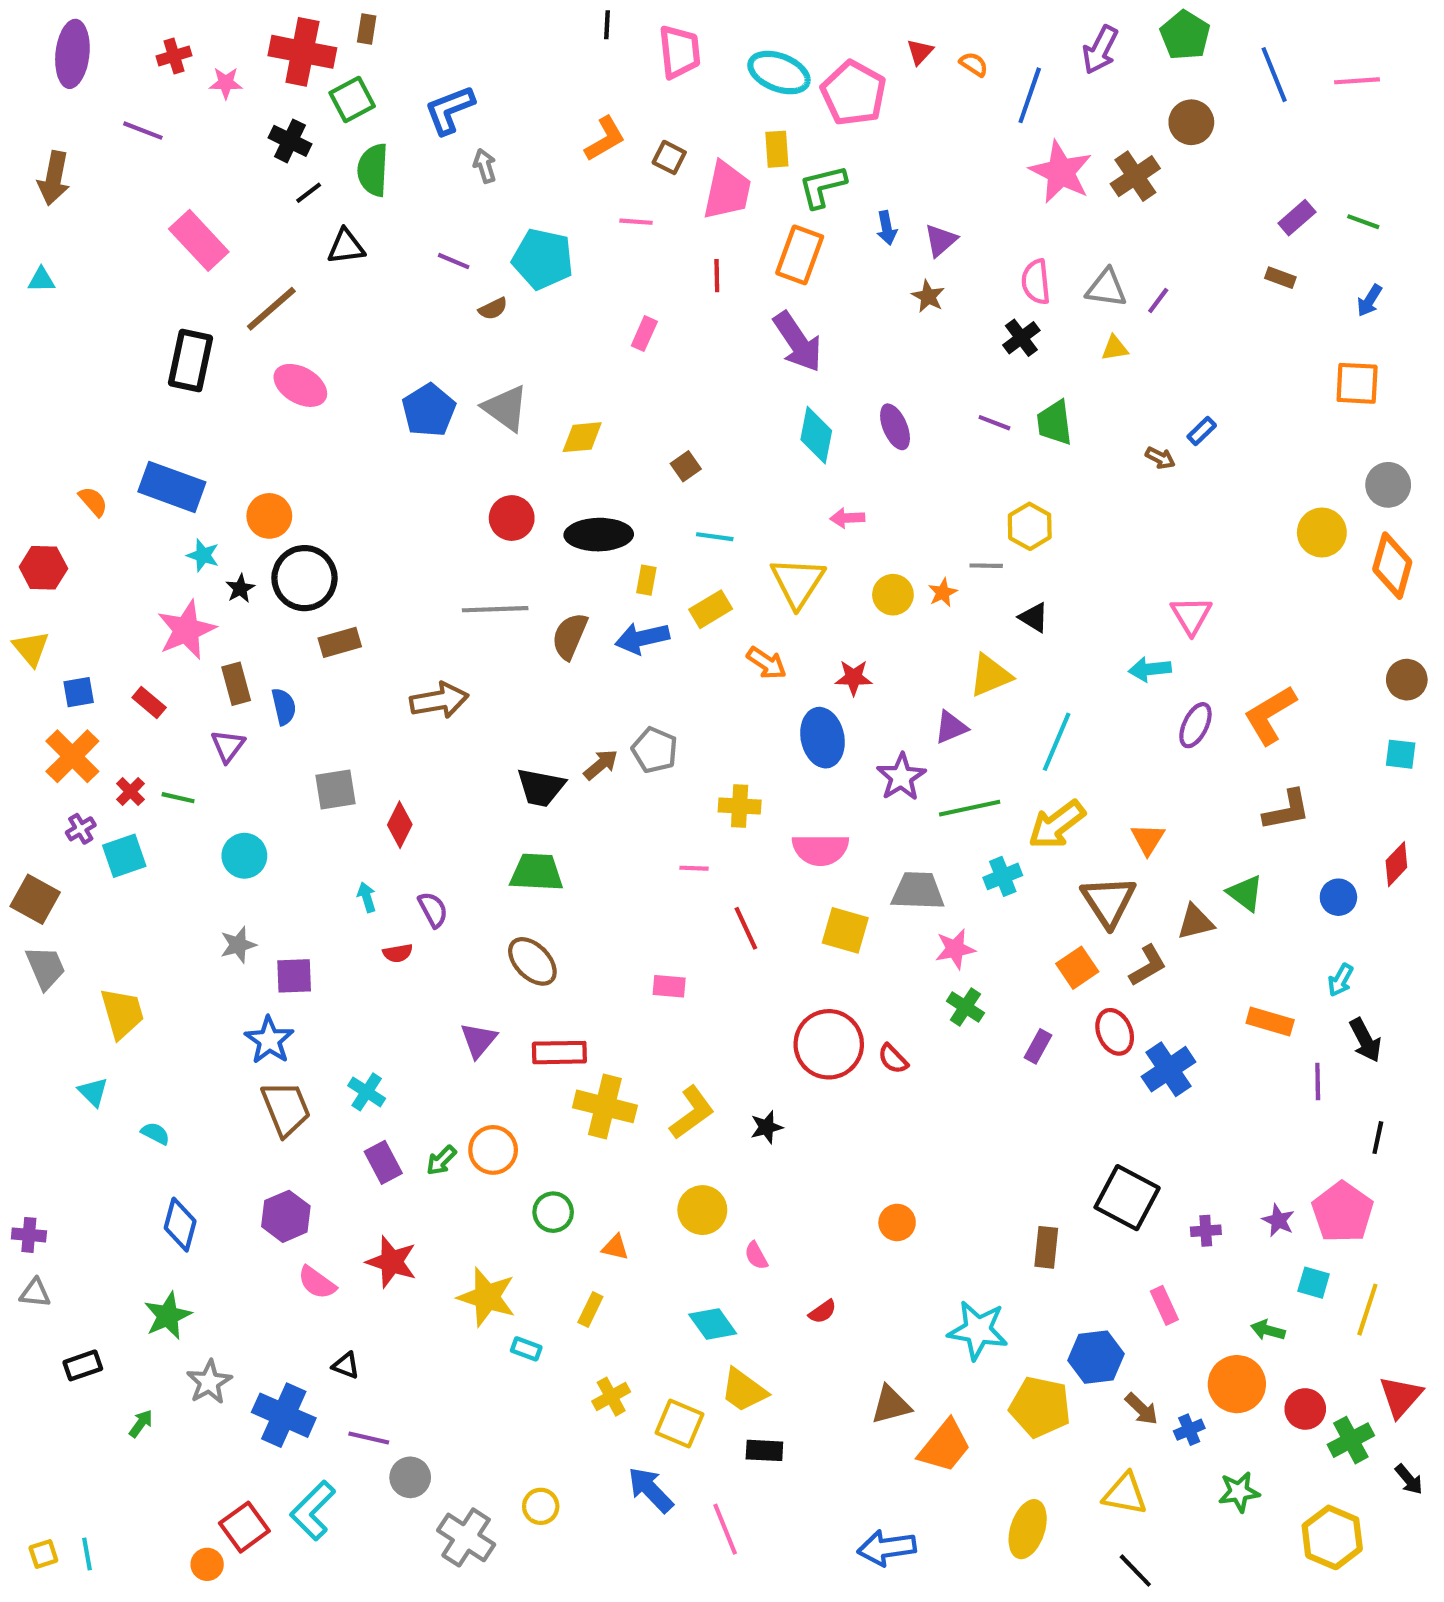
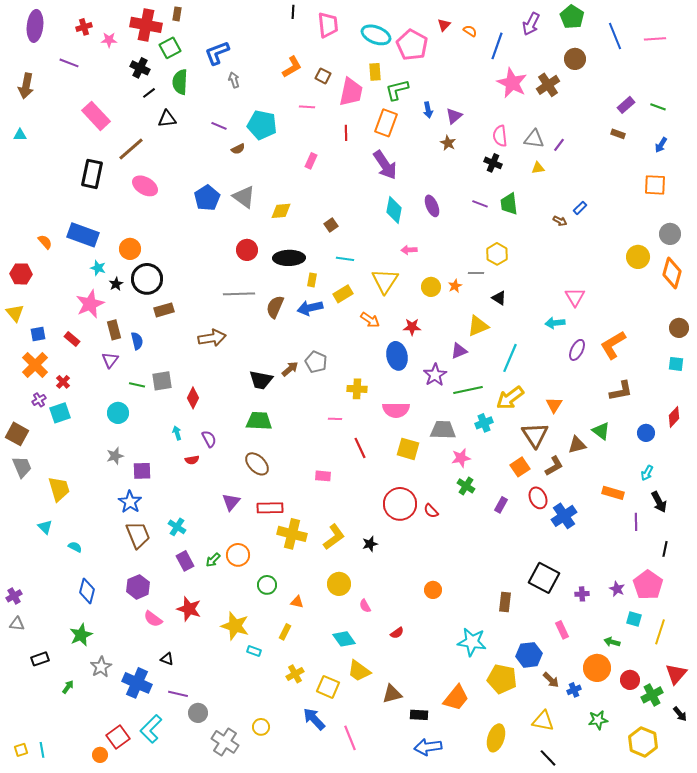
black cross: (1021, 338) -> (493, 163), turned -30
green line: (178, 798) -> (137, 385), moved
purple cross: (29, 1235) -> (14, 596), turned -35
brown triangle: (891, 1405) -> (392, 694), moved
black rectangle: (764, 1450) -> (419, 715), moved

